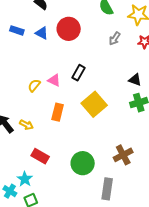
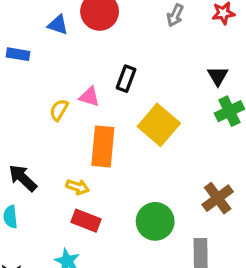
blue rectangle: (17, 30) -> (18, 54), moved
black triangle: (135, 80) -> (218, 76), turned 48
orange rectangle: (58, 112) -> (103, 146), size x1.4
yellow arrow: (26, 125) -> (78, 187), moved

